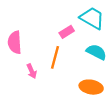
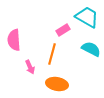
orange ellipse: (91, 87) -> (57, 84), moved

